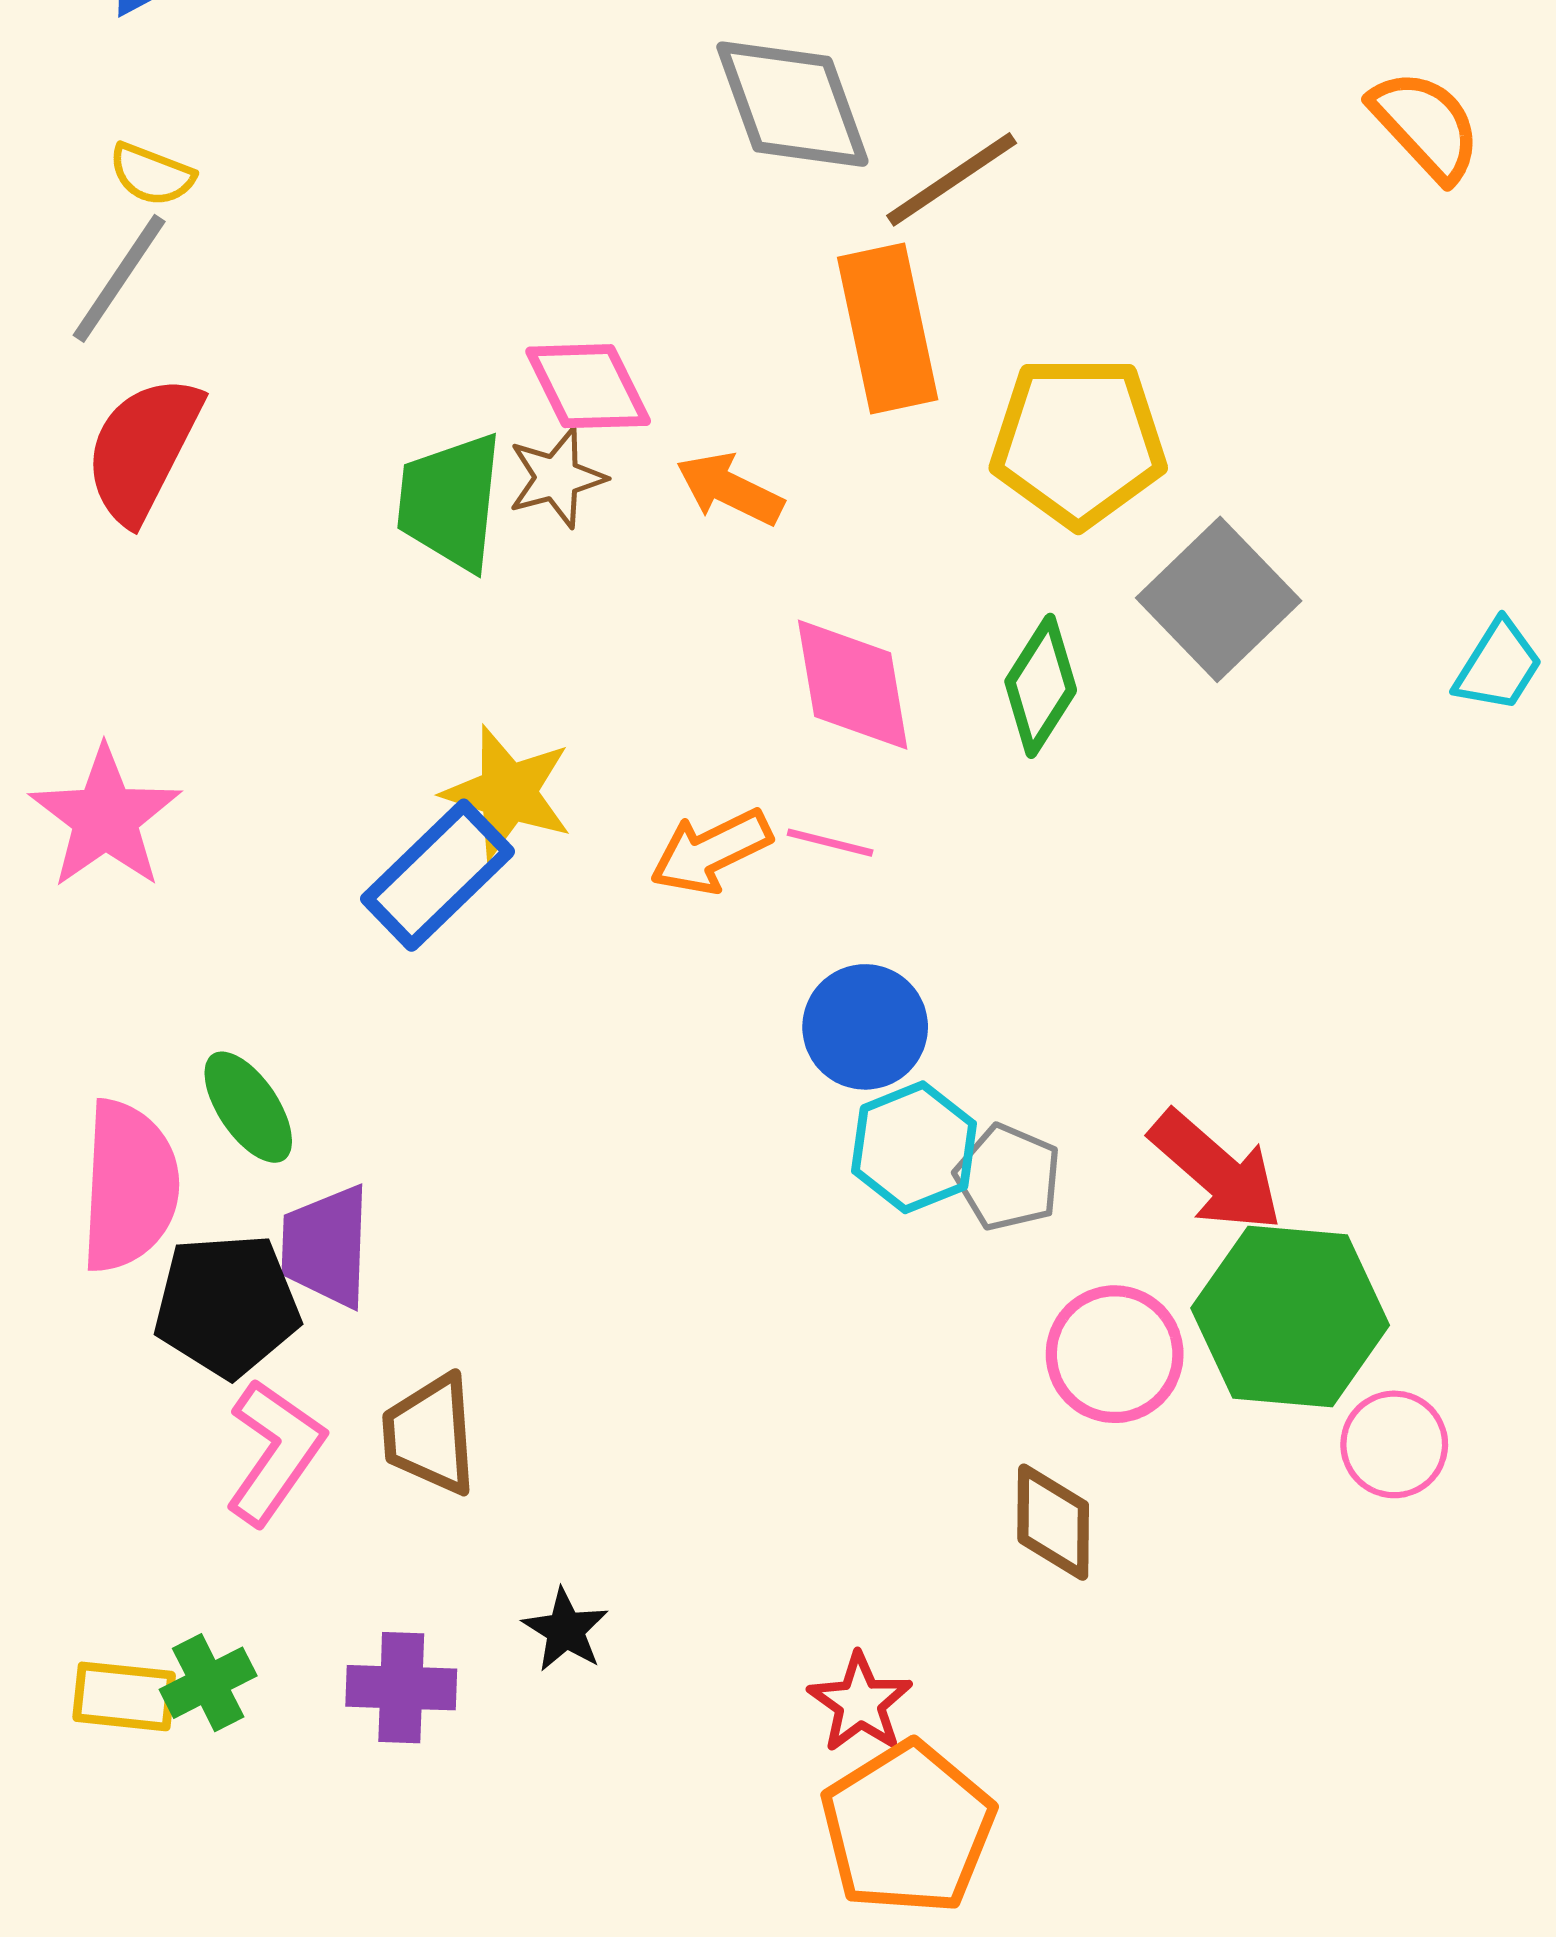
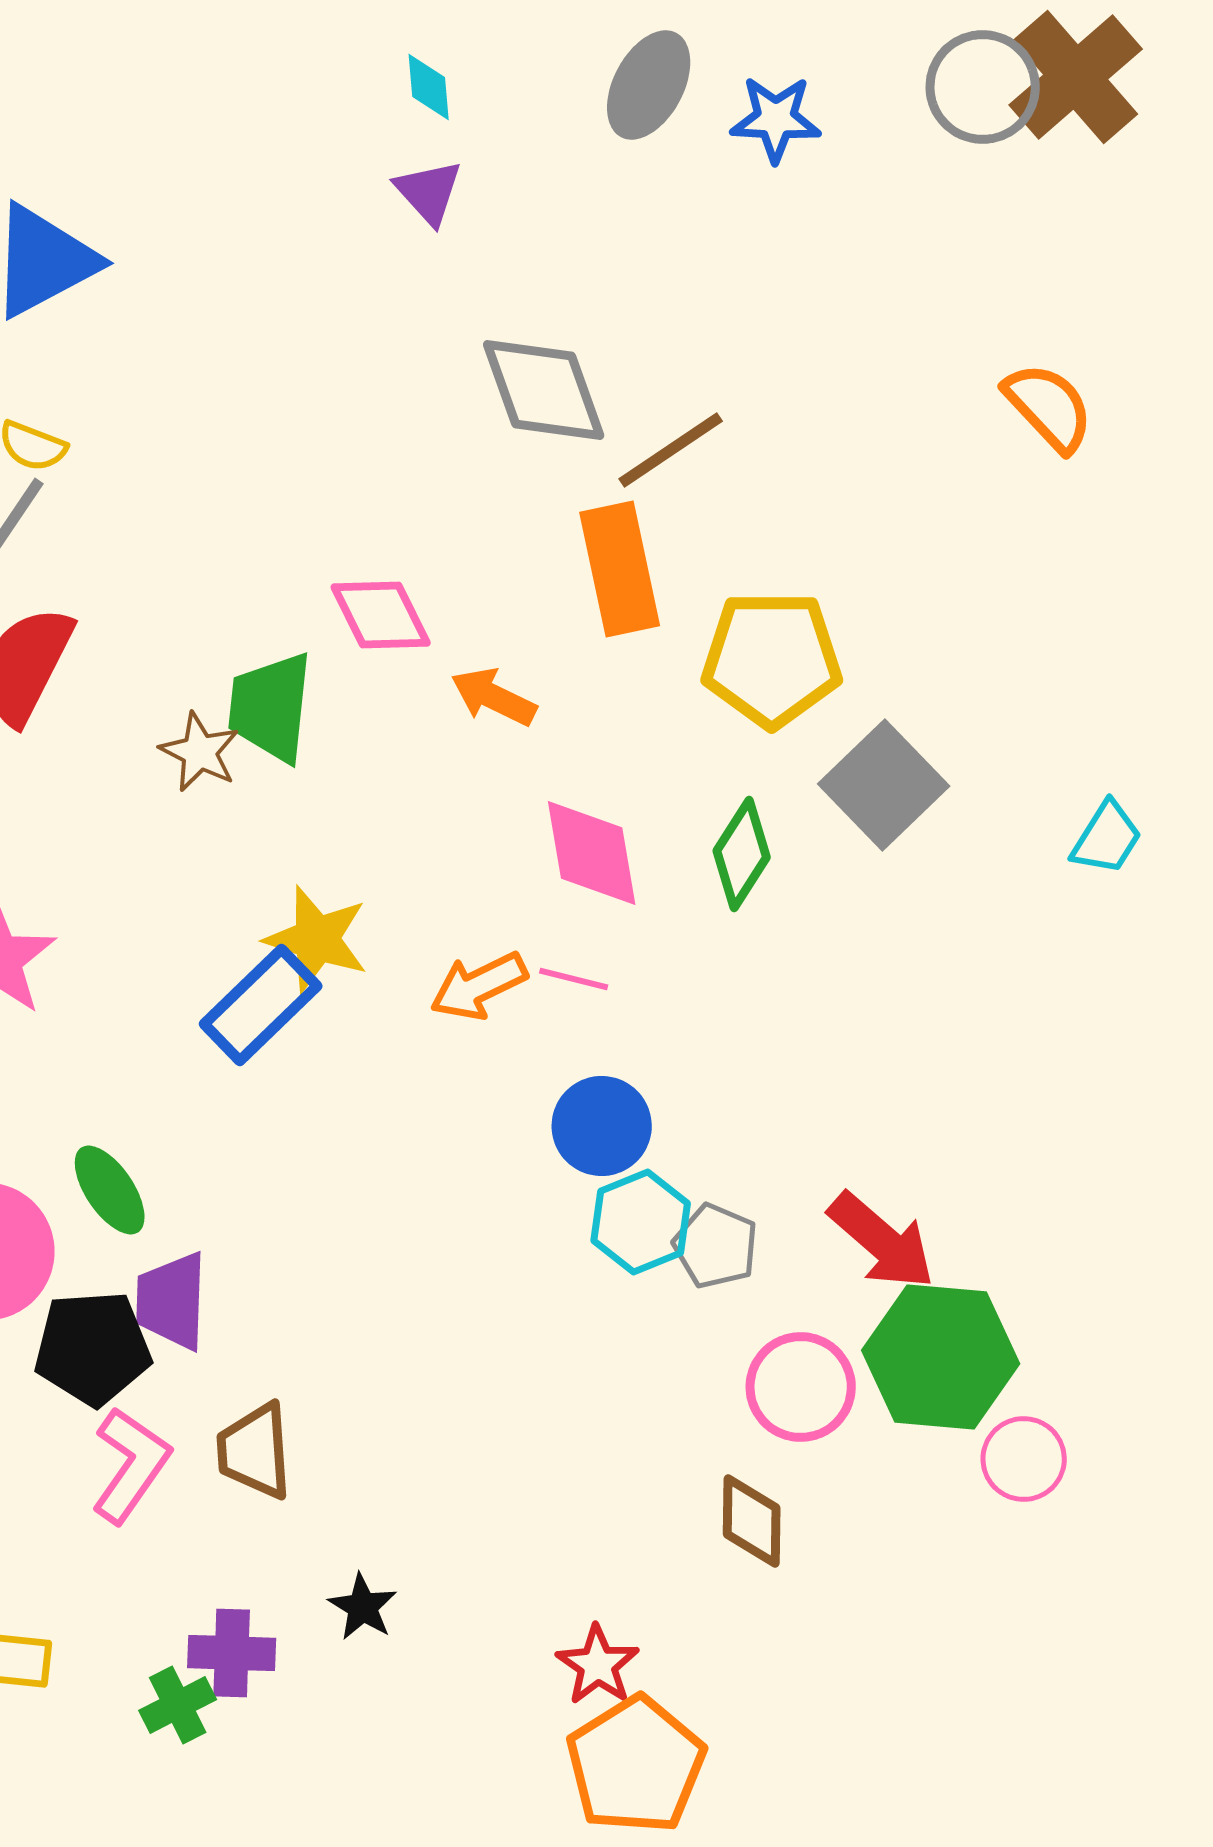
brown star: (557, 478) -> (200, 752), moved, turned -30
green cross: (208, 1683) -> (178, 1705), moved

